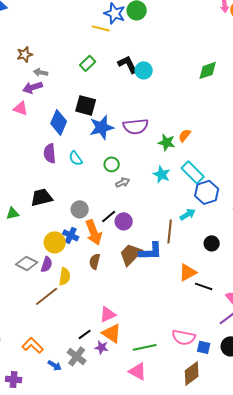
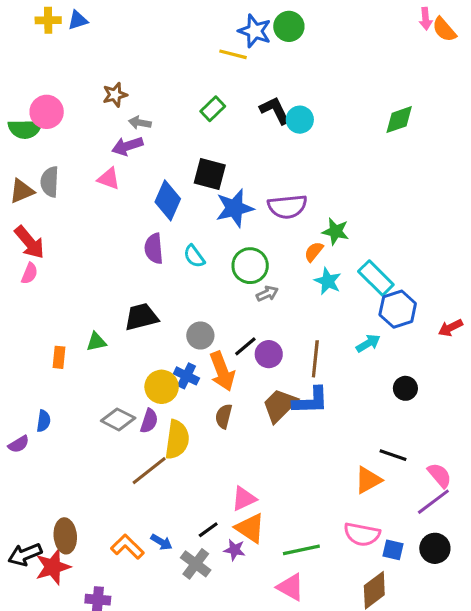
orange semicircle: (185, 135) -> (314, 252), moved
green circle: (112, 164) -> (250, 266), size x1.5
brown line: (170, 231) -> (315, 359), moved
orange triangle: (188, 272) -> (368, 480), moved
yellow semicircle: (65, 276) -> (177, 440), size x1.4
blue arrow: (55, 365) -> (162, 542), moved

